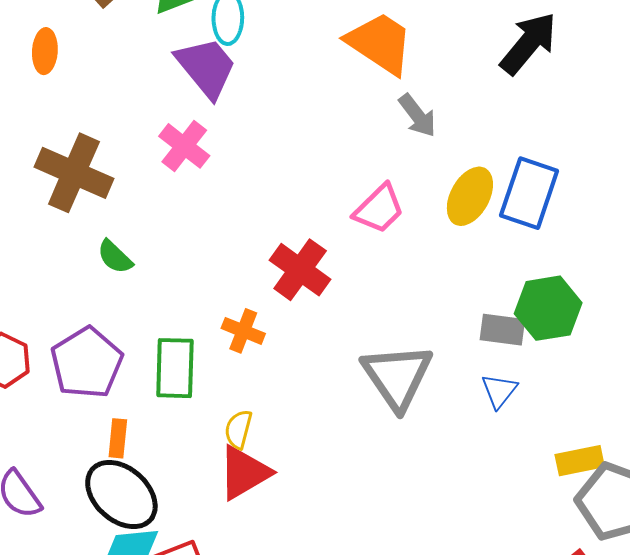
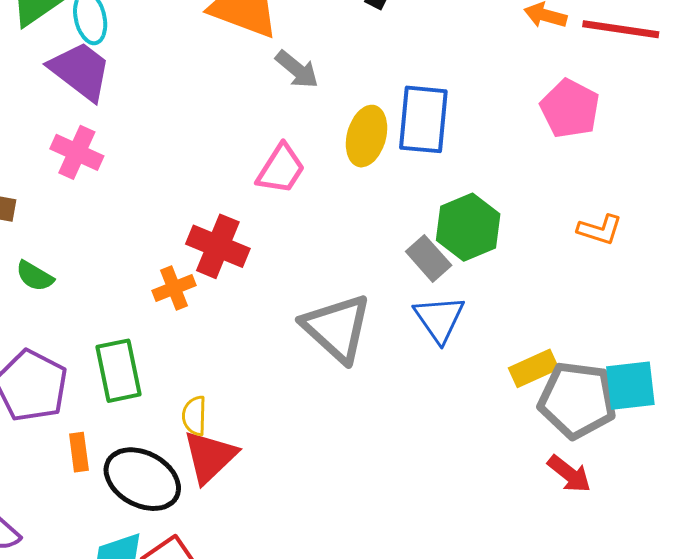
gray rectangle: (502, 330) -> (429, 258), turned 54
orange cross: (243, 331) -> (174, 288), moved, turned -30
blue triangle: (499, 391) -> (439, 319), size x1.4
black ellipse: (121, 495) -> (142, 479), moved

